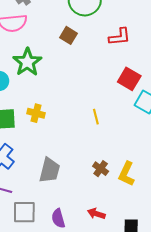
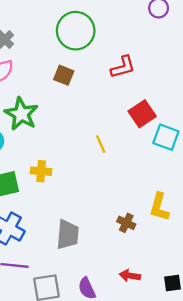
red square: (129, 79) -> (142, 114), turned 35
yellow line: (96, 117) -> (101, 144), moved
yellow L-shape: (127, 174) -> (159, 207), moved

